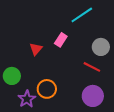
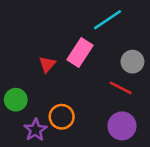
pink rectangle: (61, 40) -> (80, 52), size x1.5

